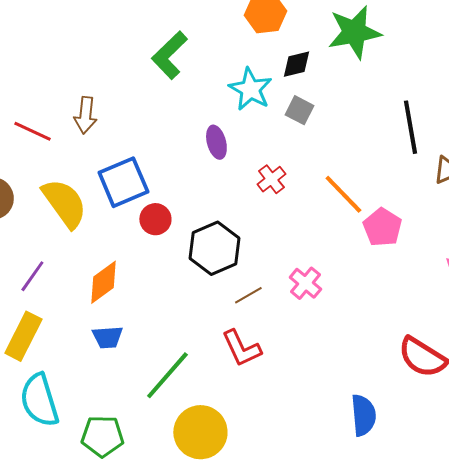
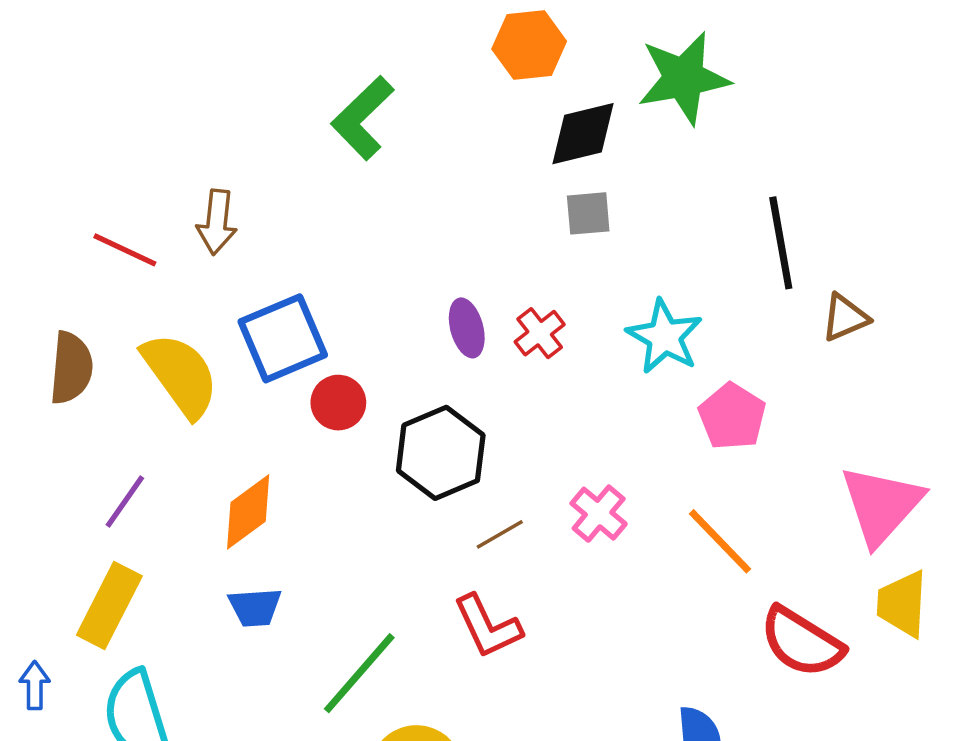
black diamond: (296, 64) -> (583, 134), size x1.4
cyan star: (250, 89) -> (665, 337), moved
gray square: (299, 110) -> (588, 213), turned -32
purple ellipse: (216, 142) -> (467, 328), moved
orange line: (343, 194) -> (720, 541), moved

